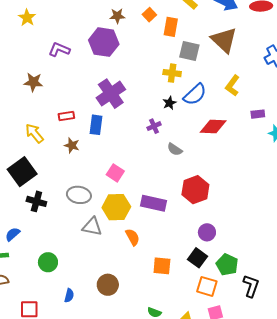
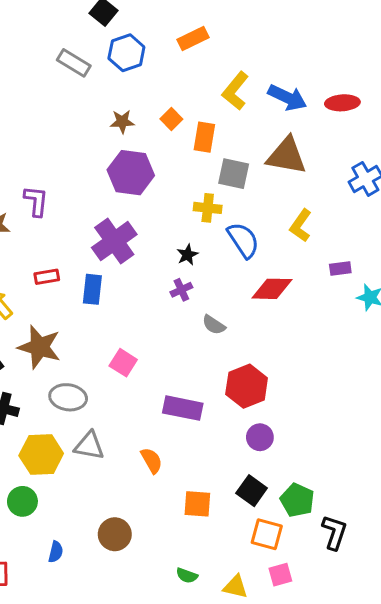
brown triangle: (224, 40) -> (287, 156), turned -32
purple hexagon: (104, 42) -> (131, 173), moved
purple L-shape: (59, 50) -> (36, 201), moved, turned 75
blue semicircle: (195, 94) -> (243, 240), turned -80
black star: (169, 103) -> (187, 255), moved
brown star: (72, 145) -> (39, 347), moved, size x1.8
yellow hexagon: (116, 207) -> (41, 455), moved
purple circle: (207, 232) -> (260, 437), moved

